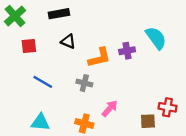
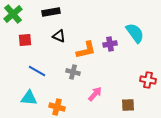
red cross: (168, 107) -> (148, 80), moved
cyan triangle: (40, 122) -> (29, 98), moved
orange cross: (84, 123) -> (57, 107), moved

